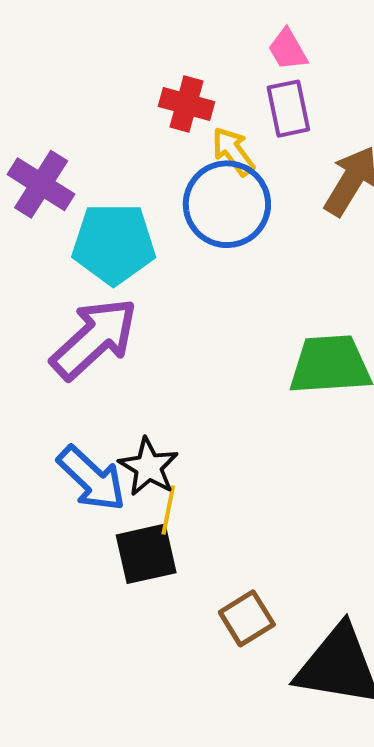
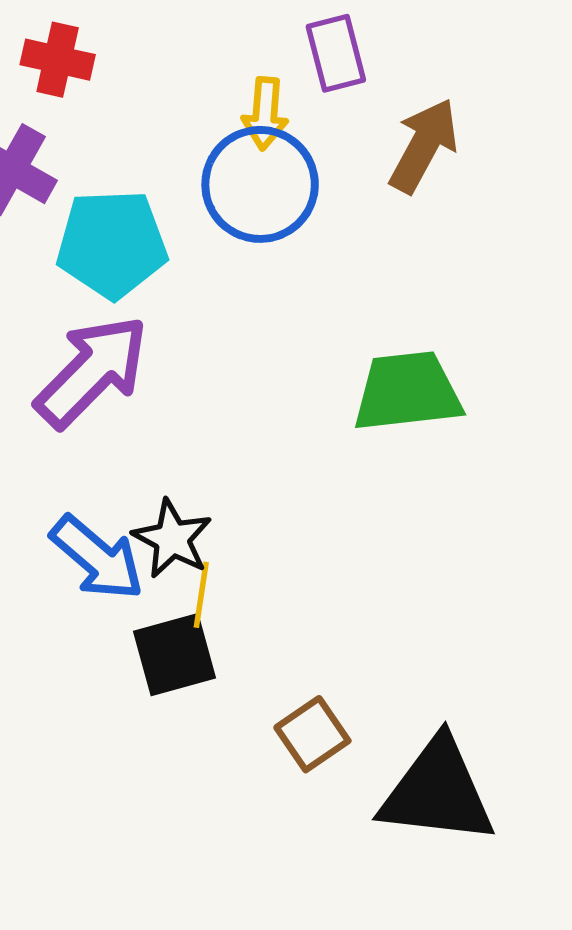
red cross: (186, 104) -> (58, 60), moved
yellow arrow: (233, 151) -> (265, 114), turned -136

